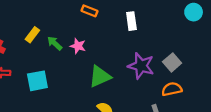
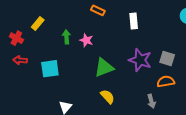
yellow rectangle: (32, 35) -> (38, 23), moved
green arrow: (55, 43) -> (66, 37), turned 40
gray square: (172, 62) -> (167, 58), turned -35

